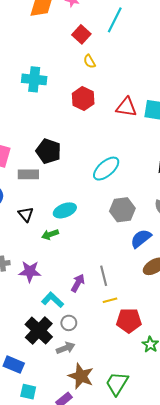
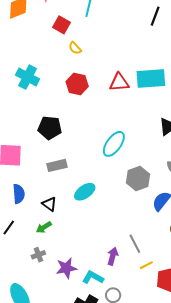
cyan cross: (34, 79) -> (28, 77), turned 35
black pentagon: (48, 151) -> (50, 128), moved
gray rectangle: (28, 174) -> (57, 165), moved
green arrow: (50, 234) -> (44, 227), moved
purple star: (30, 271) -> (66, 268), moved

